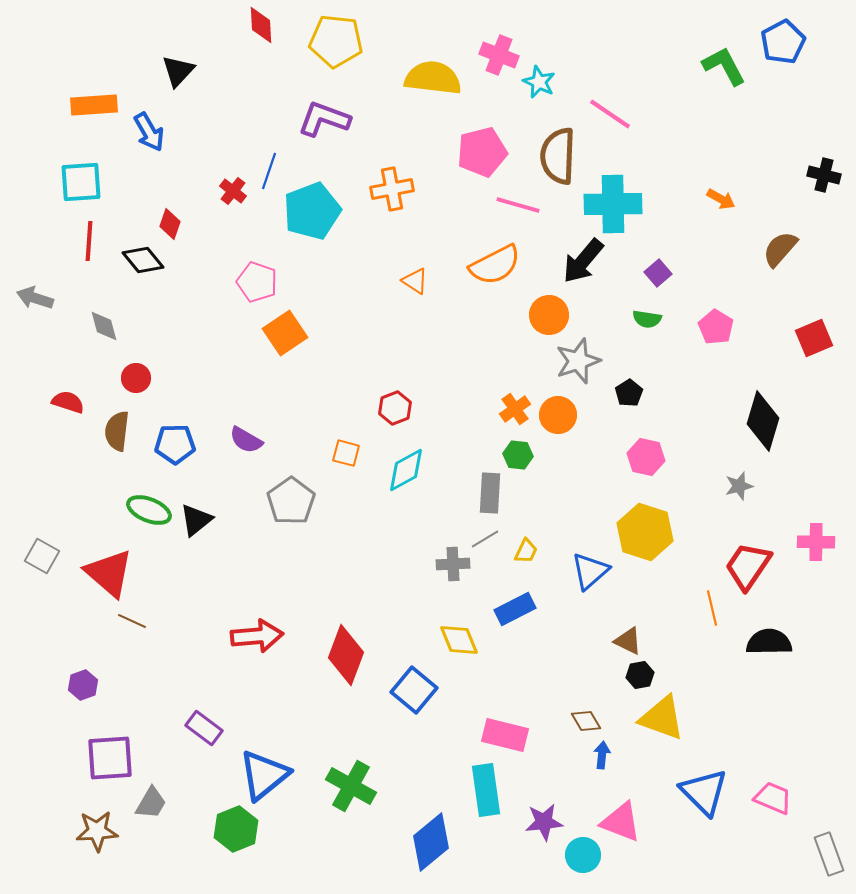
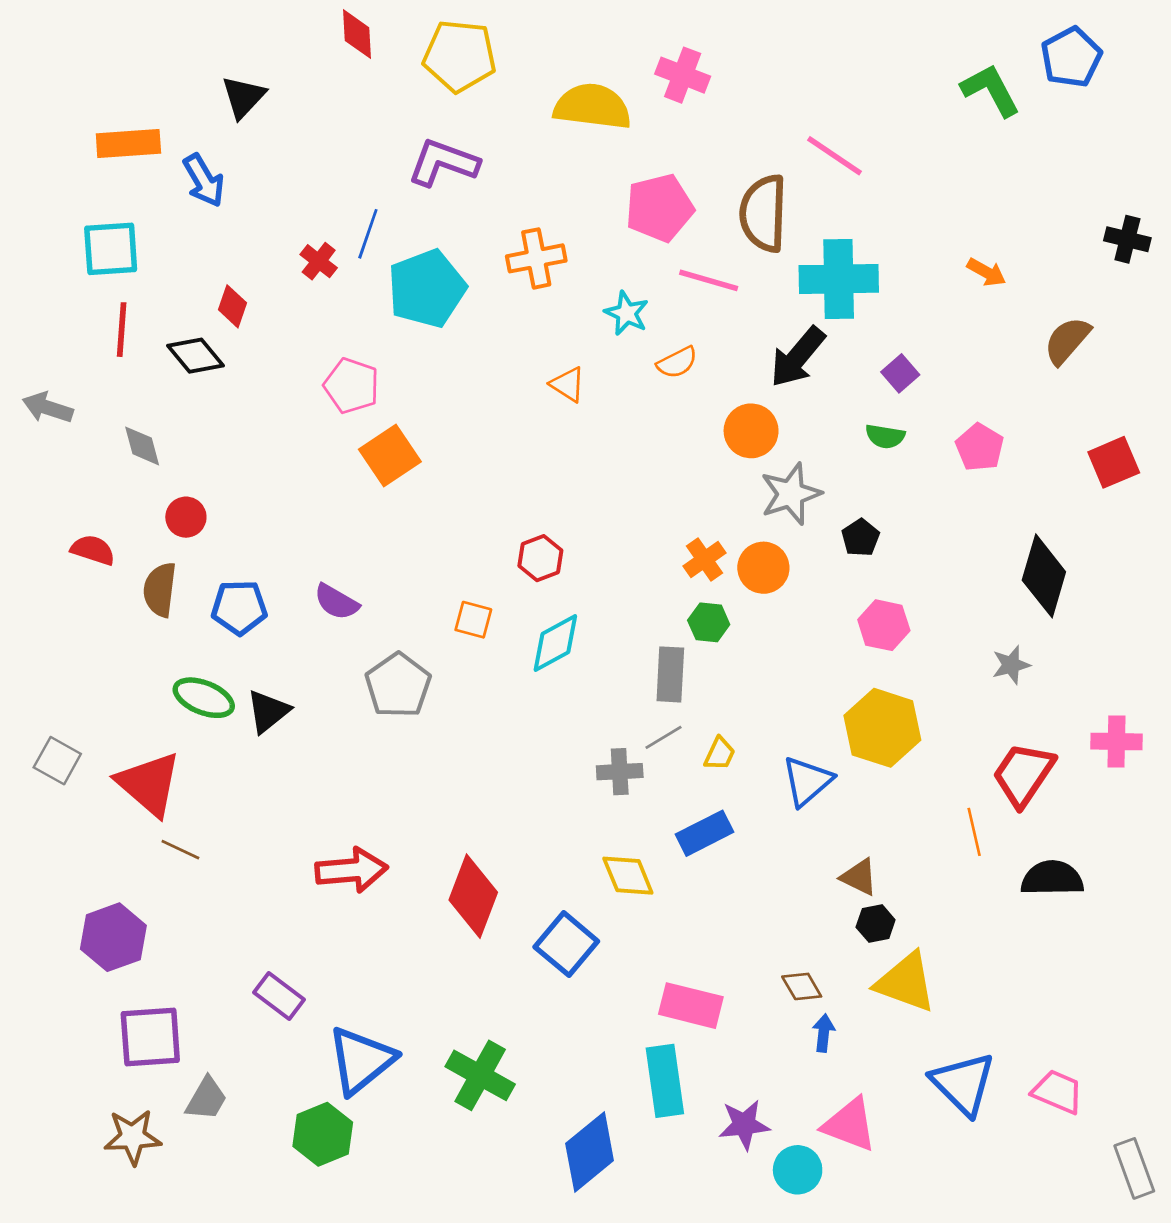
cyan star: (539, 82) -> (627, 313), moved
orange semicircle: (495, 265) -> (677, 362), size x0.6
purple hexagon: (83, 685) -> (113, 937), size x1.6

